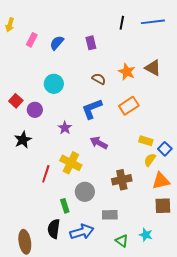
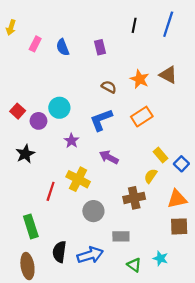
blue line: (153, 22) -> (168, 24), turned -65
blue semicircle: (57, 43) -> (63, 47), turned -63
cyan circle: (54, 84) -> (59, 108), moved
yellow rectangle: (146, 141) -> (161, 155), turned 32
yellow semicircle: (150, 160) -> (151, 176), moved
green rectangle: (65, 206) -> (31, 226), moved, size x1.5

